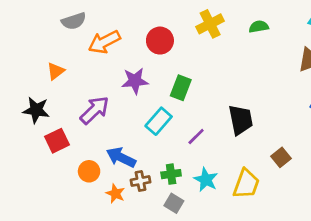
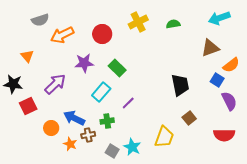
orange triangle: (56, 71) -> (27, 56), turned -32
green rectangle: (181, 88) -> (117, 68), turned -66
black trapezoid: (241, 120) -> (180, 85), moved
green cross: (171, 174) -> (107, 121), moved
cyan star: (206, 180) -> (132, 147), moved

